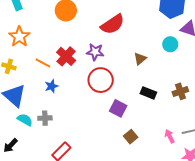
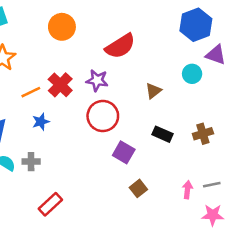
orange line: (43, 63) -> (31, 92), turned -56
pink arrow: (170, 136) -> (187, 190), turned 32

